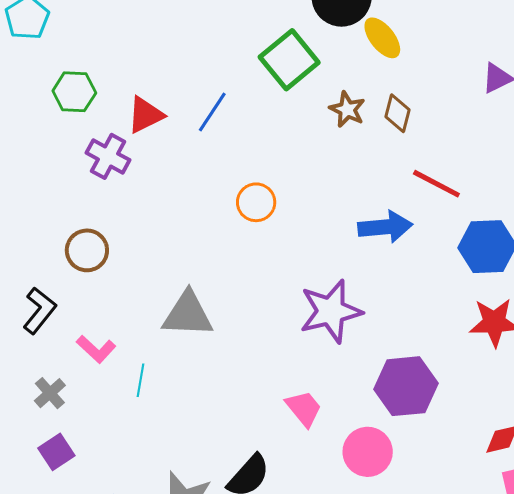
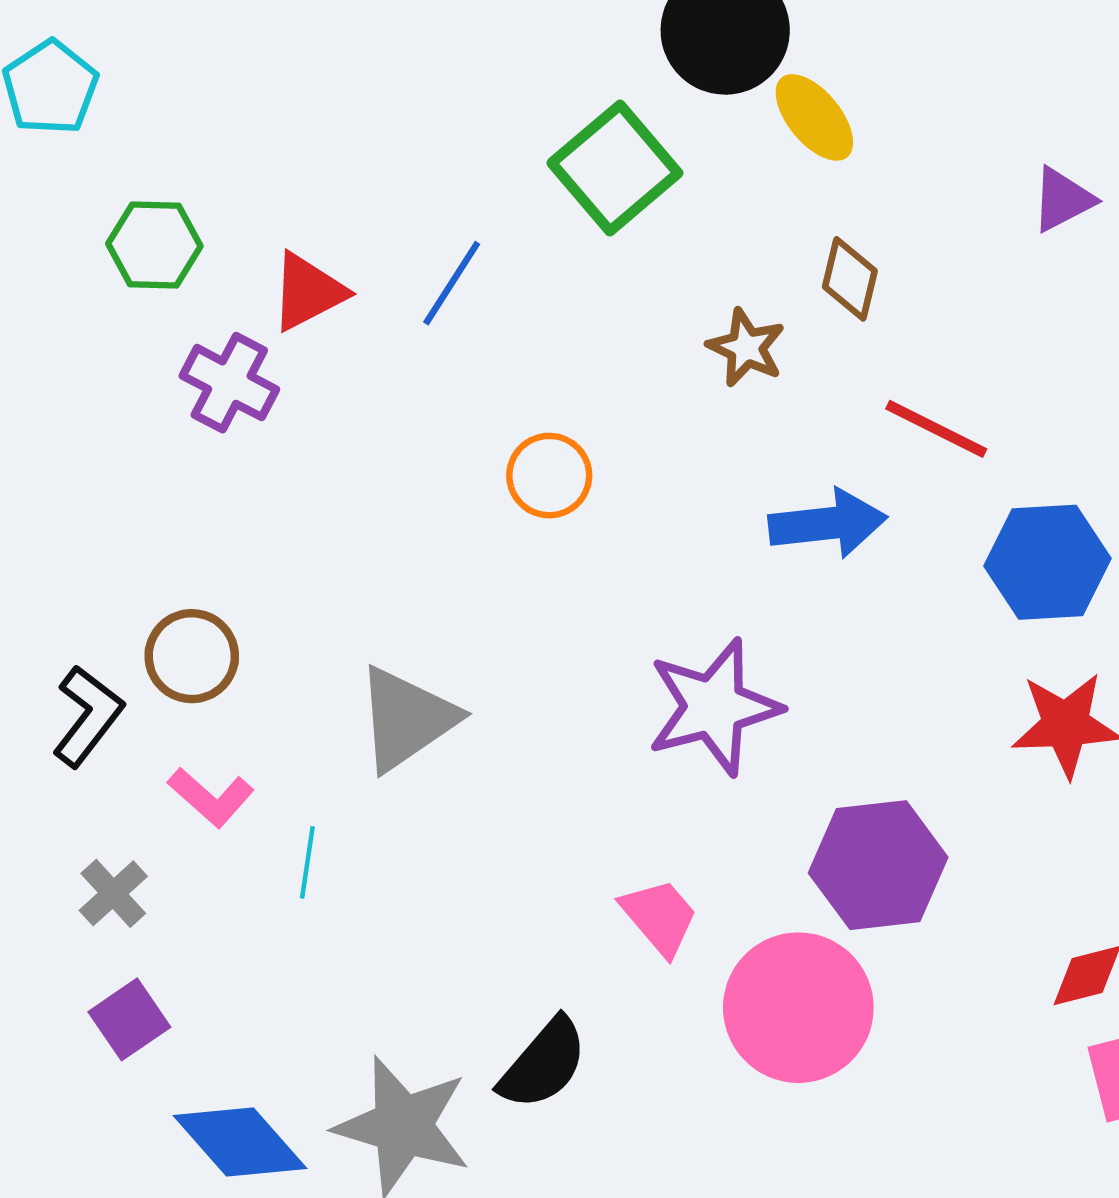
brown star: (347, 109) -> (746, 348), moved
brown circle: (87, 250) -> (192, 656), moved
gray triangle: (188, 314) -> (406, 719), turned -36
pink circle: (368, 452) -> (798, 1008), size x1.4

